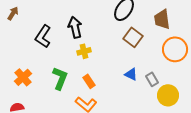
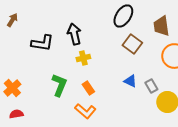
black L-shape: (43, 36) -> (42, 43), turned -115
orange cross: (23, 77) -> (12, 88), moved

